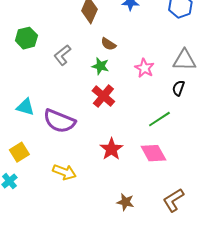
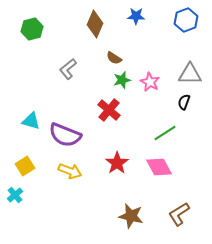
green hexagon: (26, 38) -> (32, 29), moved
green star: (100, 66) -> (122, 80), moved, turned -30
yellow arrow: (64, 172) -> (70, 171), moved
brown star: (125, 202) -> (131, 216), size x1.4

